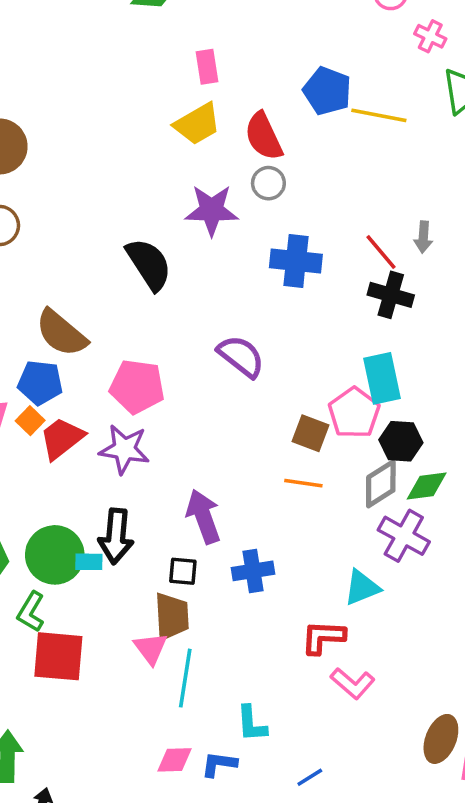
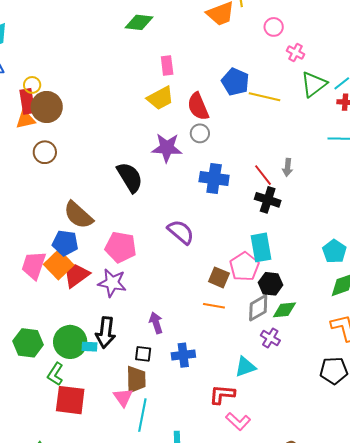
orange square: (30, 421) -> (59, 265), size x1.8
purple arrow: (203, 516) -> (156, 323), size x0.7
purple cross: (404, 536) -> (270, 338), size x0.7

